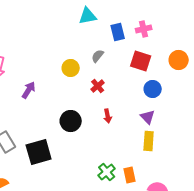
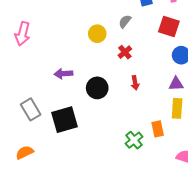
purple arrow: (29, 90) -> (63, 74), moved, turned -126
purple triangle: (148, 117) -> (176, 84), turned -49
orange rectangle: (130, 175) -> (158, 129), moved

